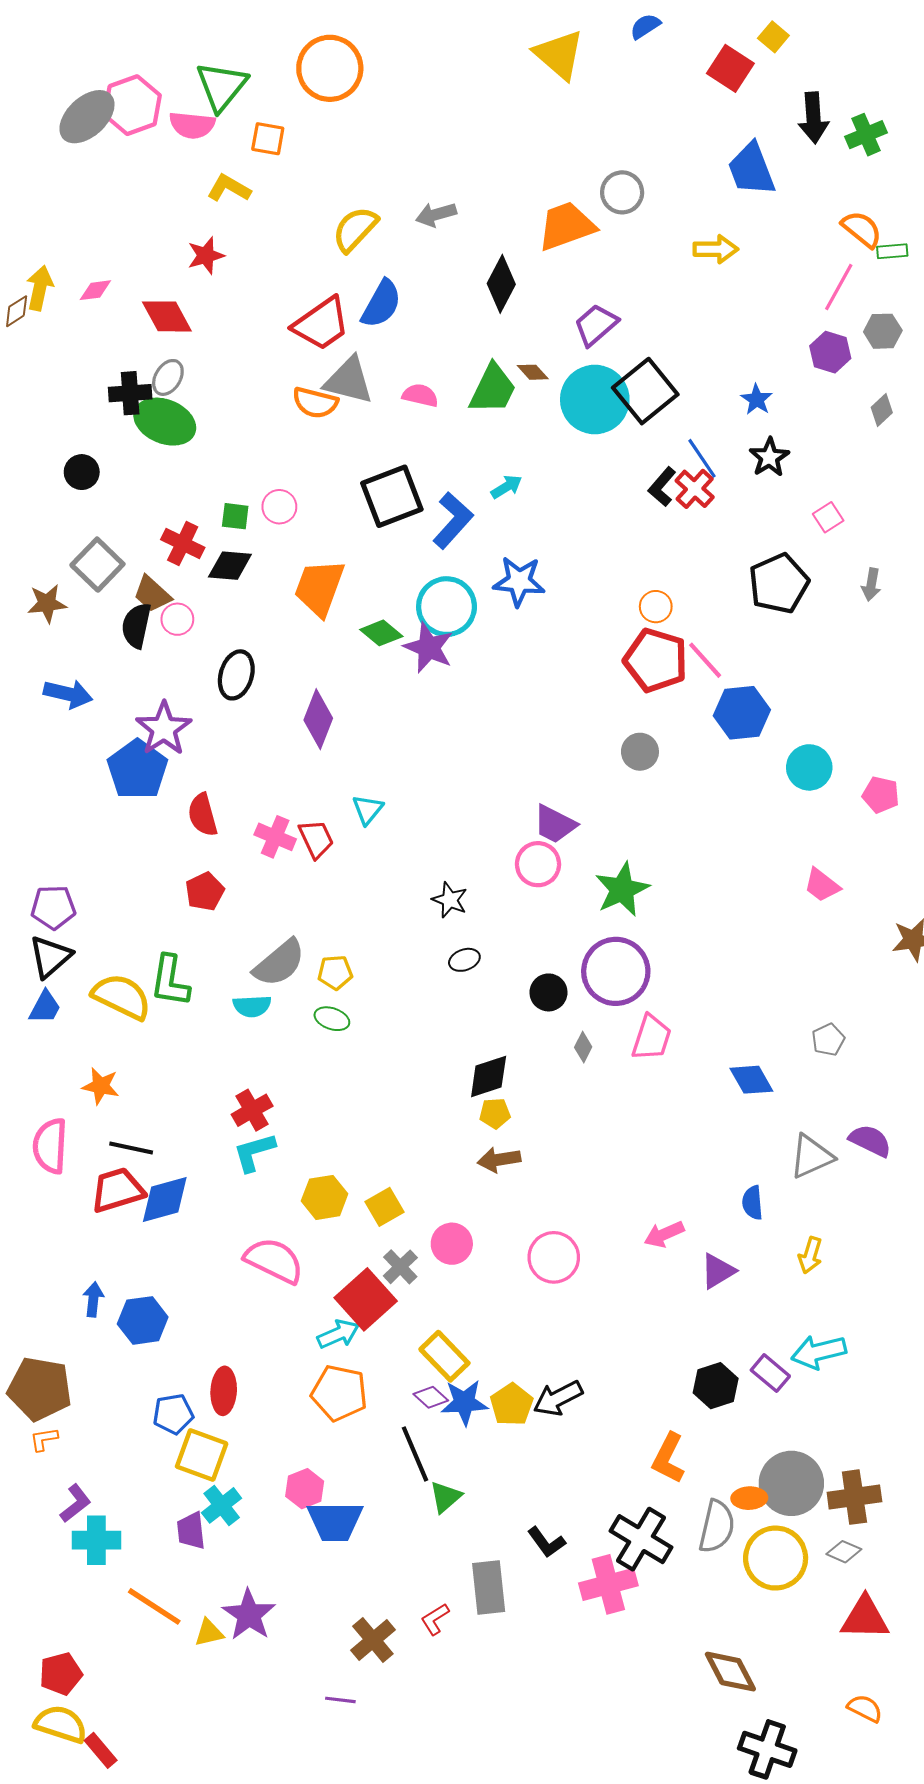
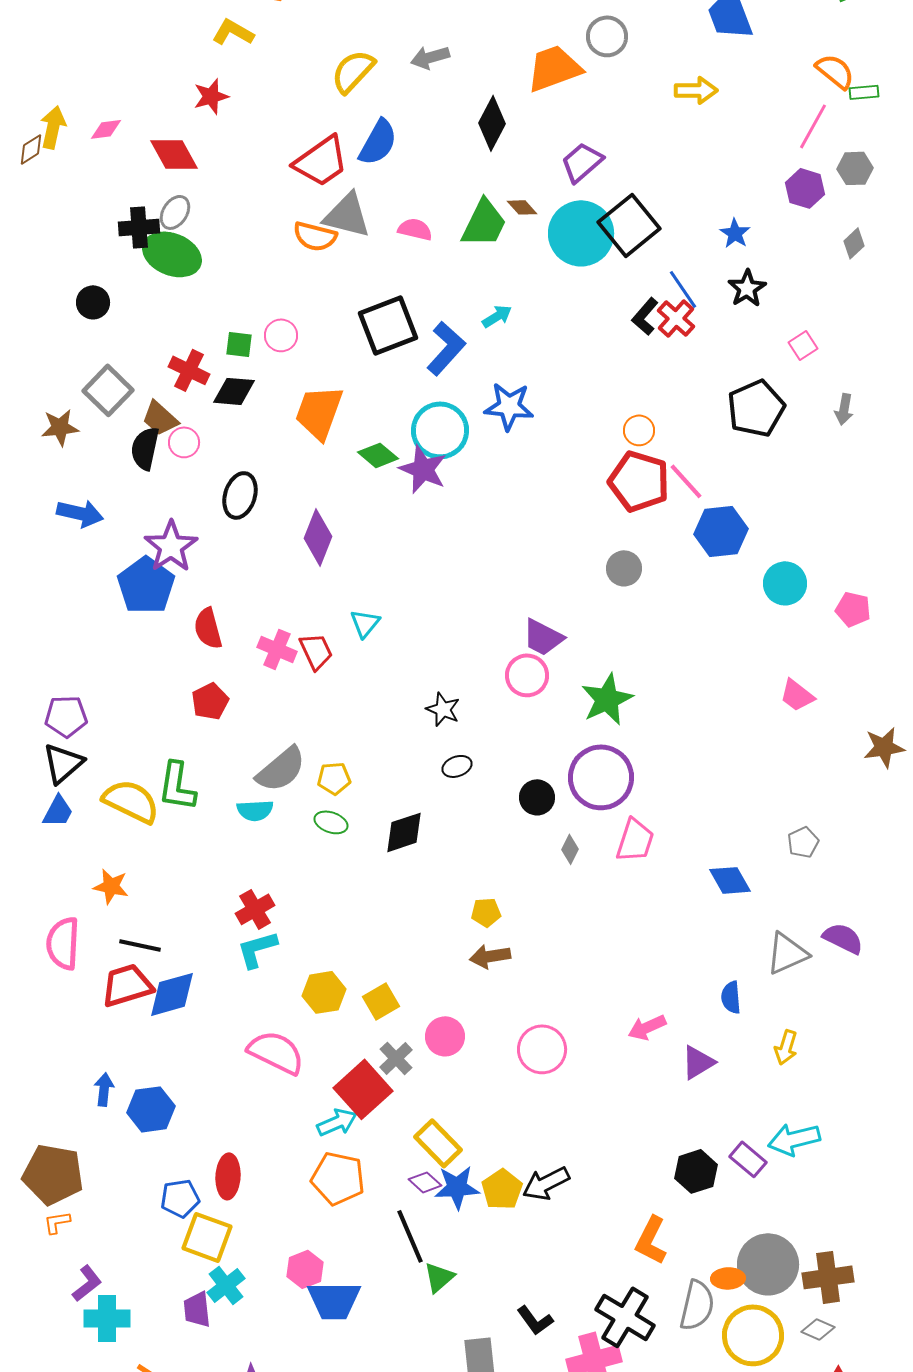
black diamond: (489, 1077) -> (404, 832), moved

